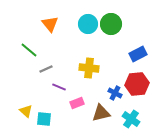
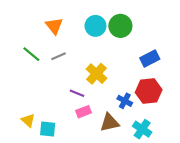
yellow cross: (89, 68) -> (97, 74), turned 36
gray line: (46, 69) -> (59, 56), moved
purple line: (59, 87) -> (77, 93), moved

